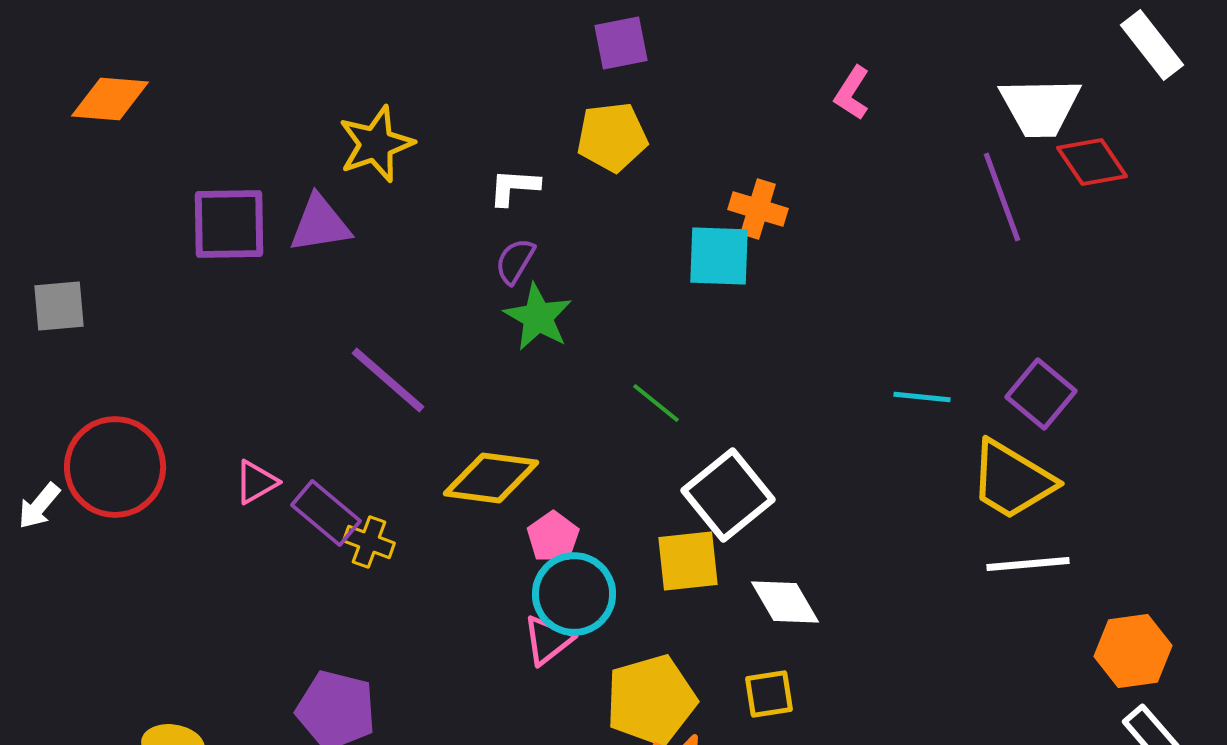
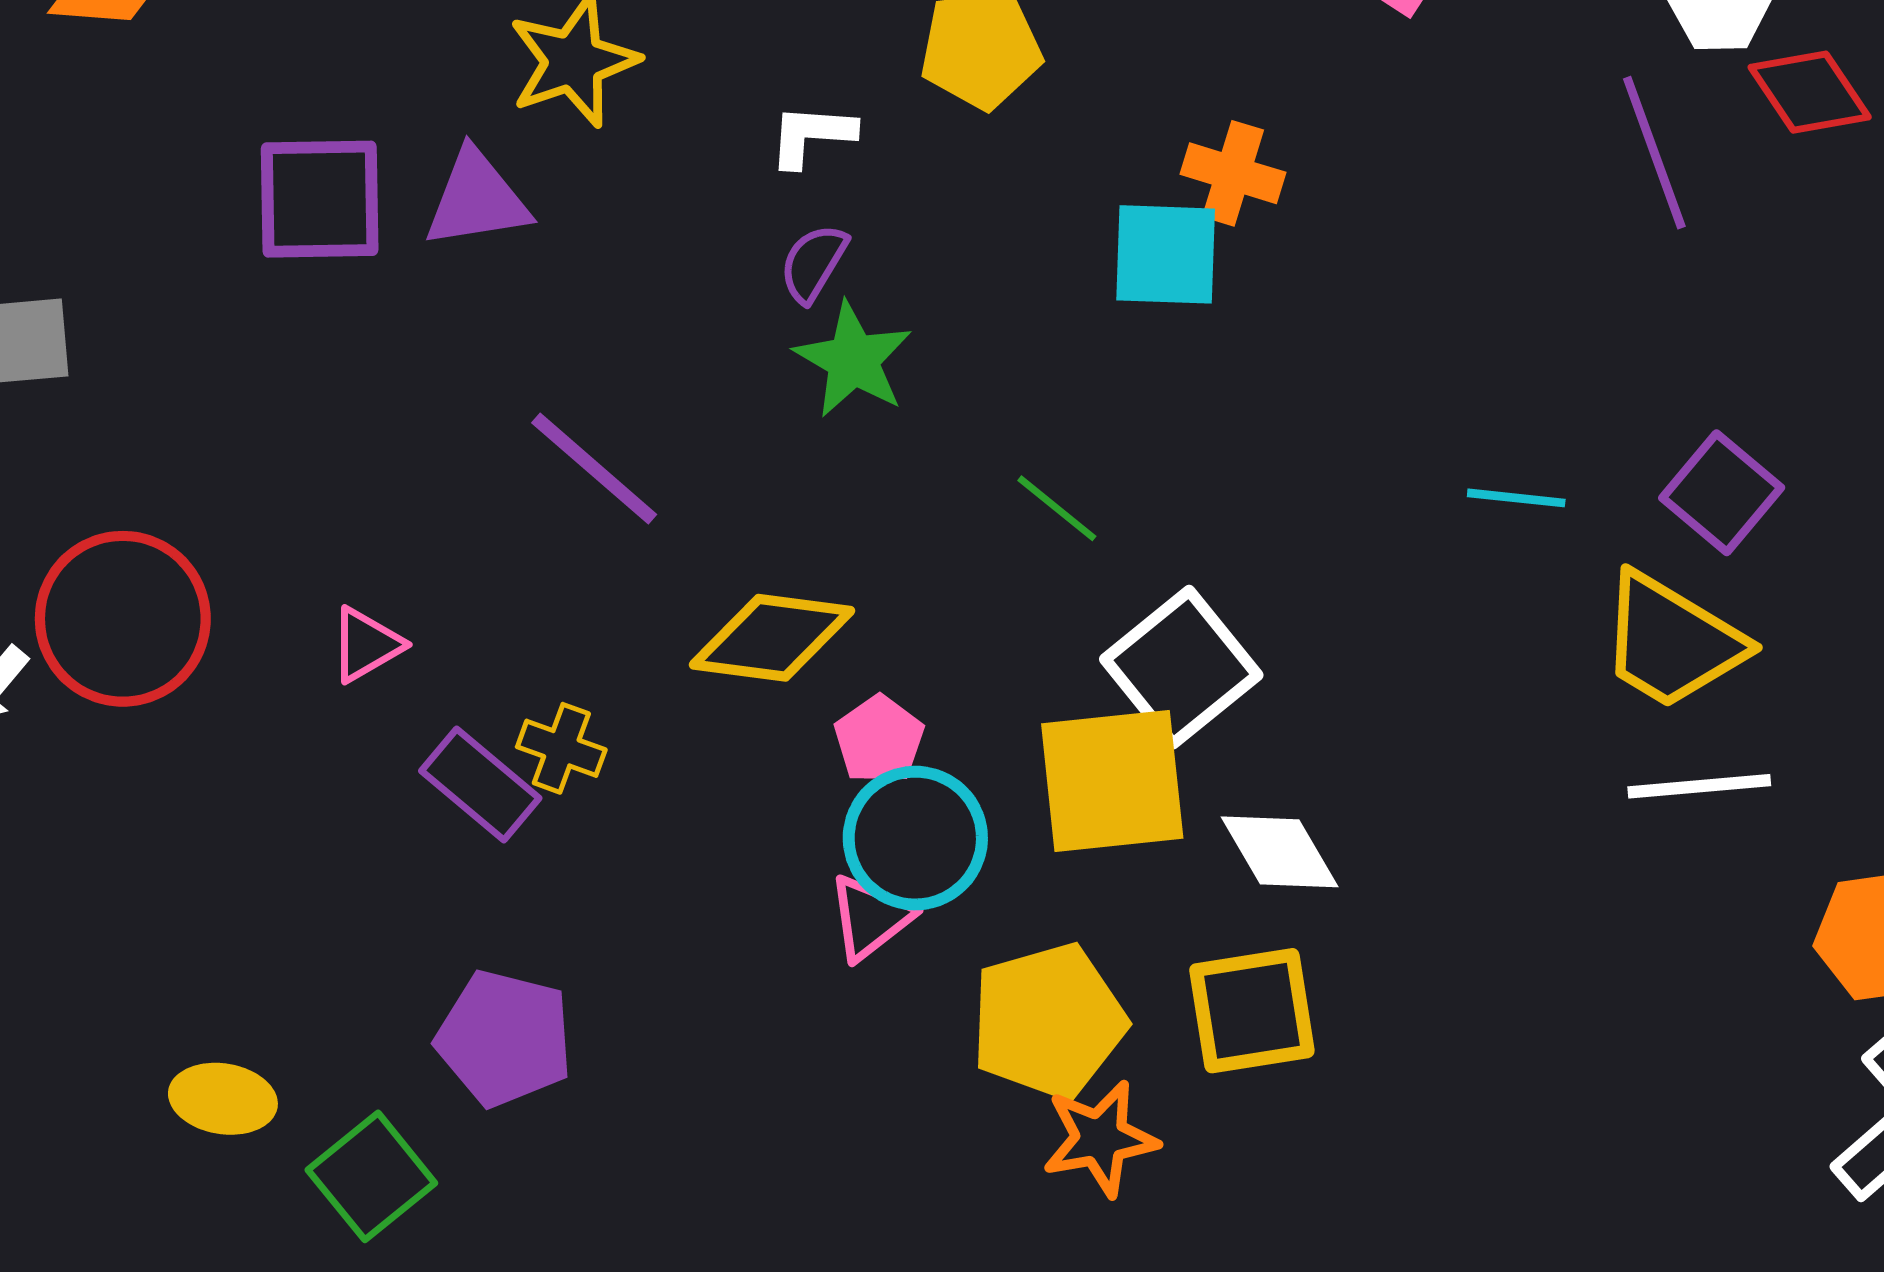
purple rectangle: (326, 513) -> (480, 785), moved
yellow square: (688, 561) -> (1112, 781), size x1.4
yellow square: (769, 694) -> (1252, 1011), size x1.5

